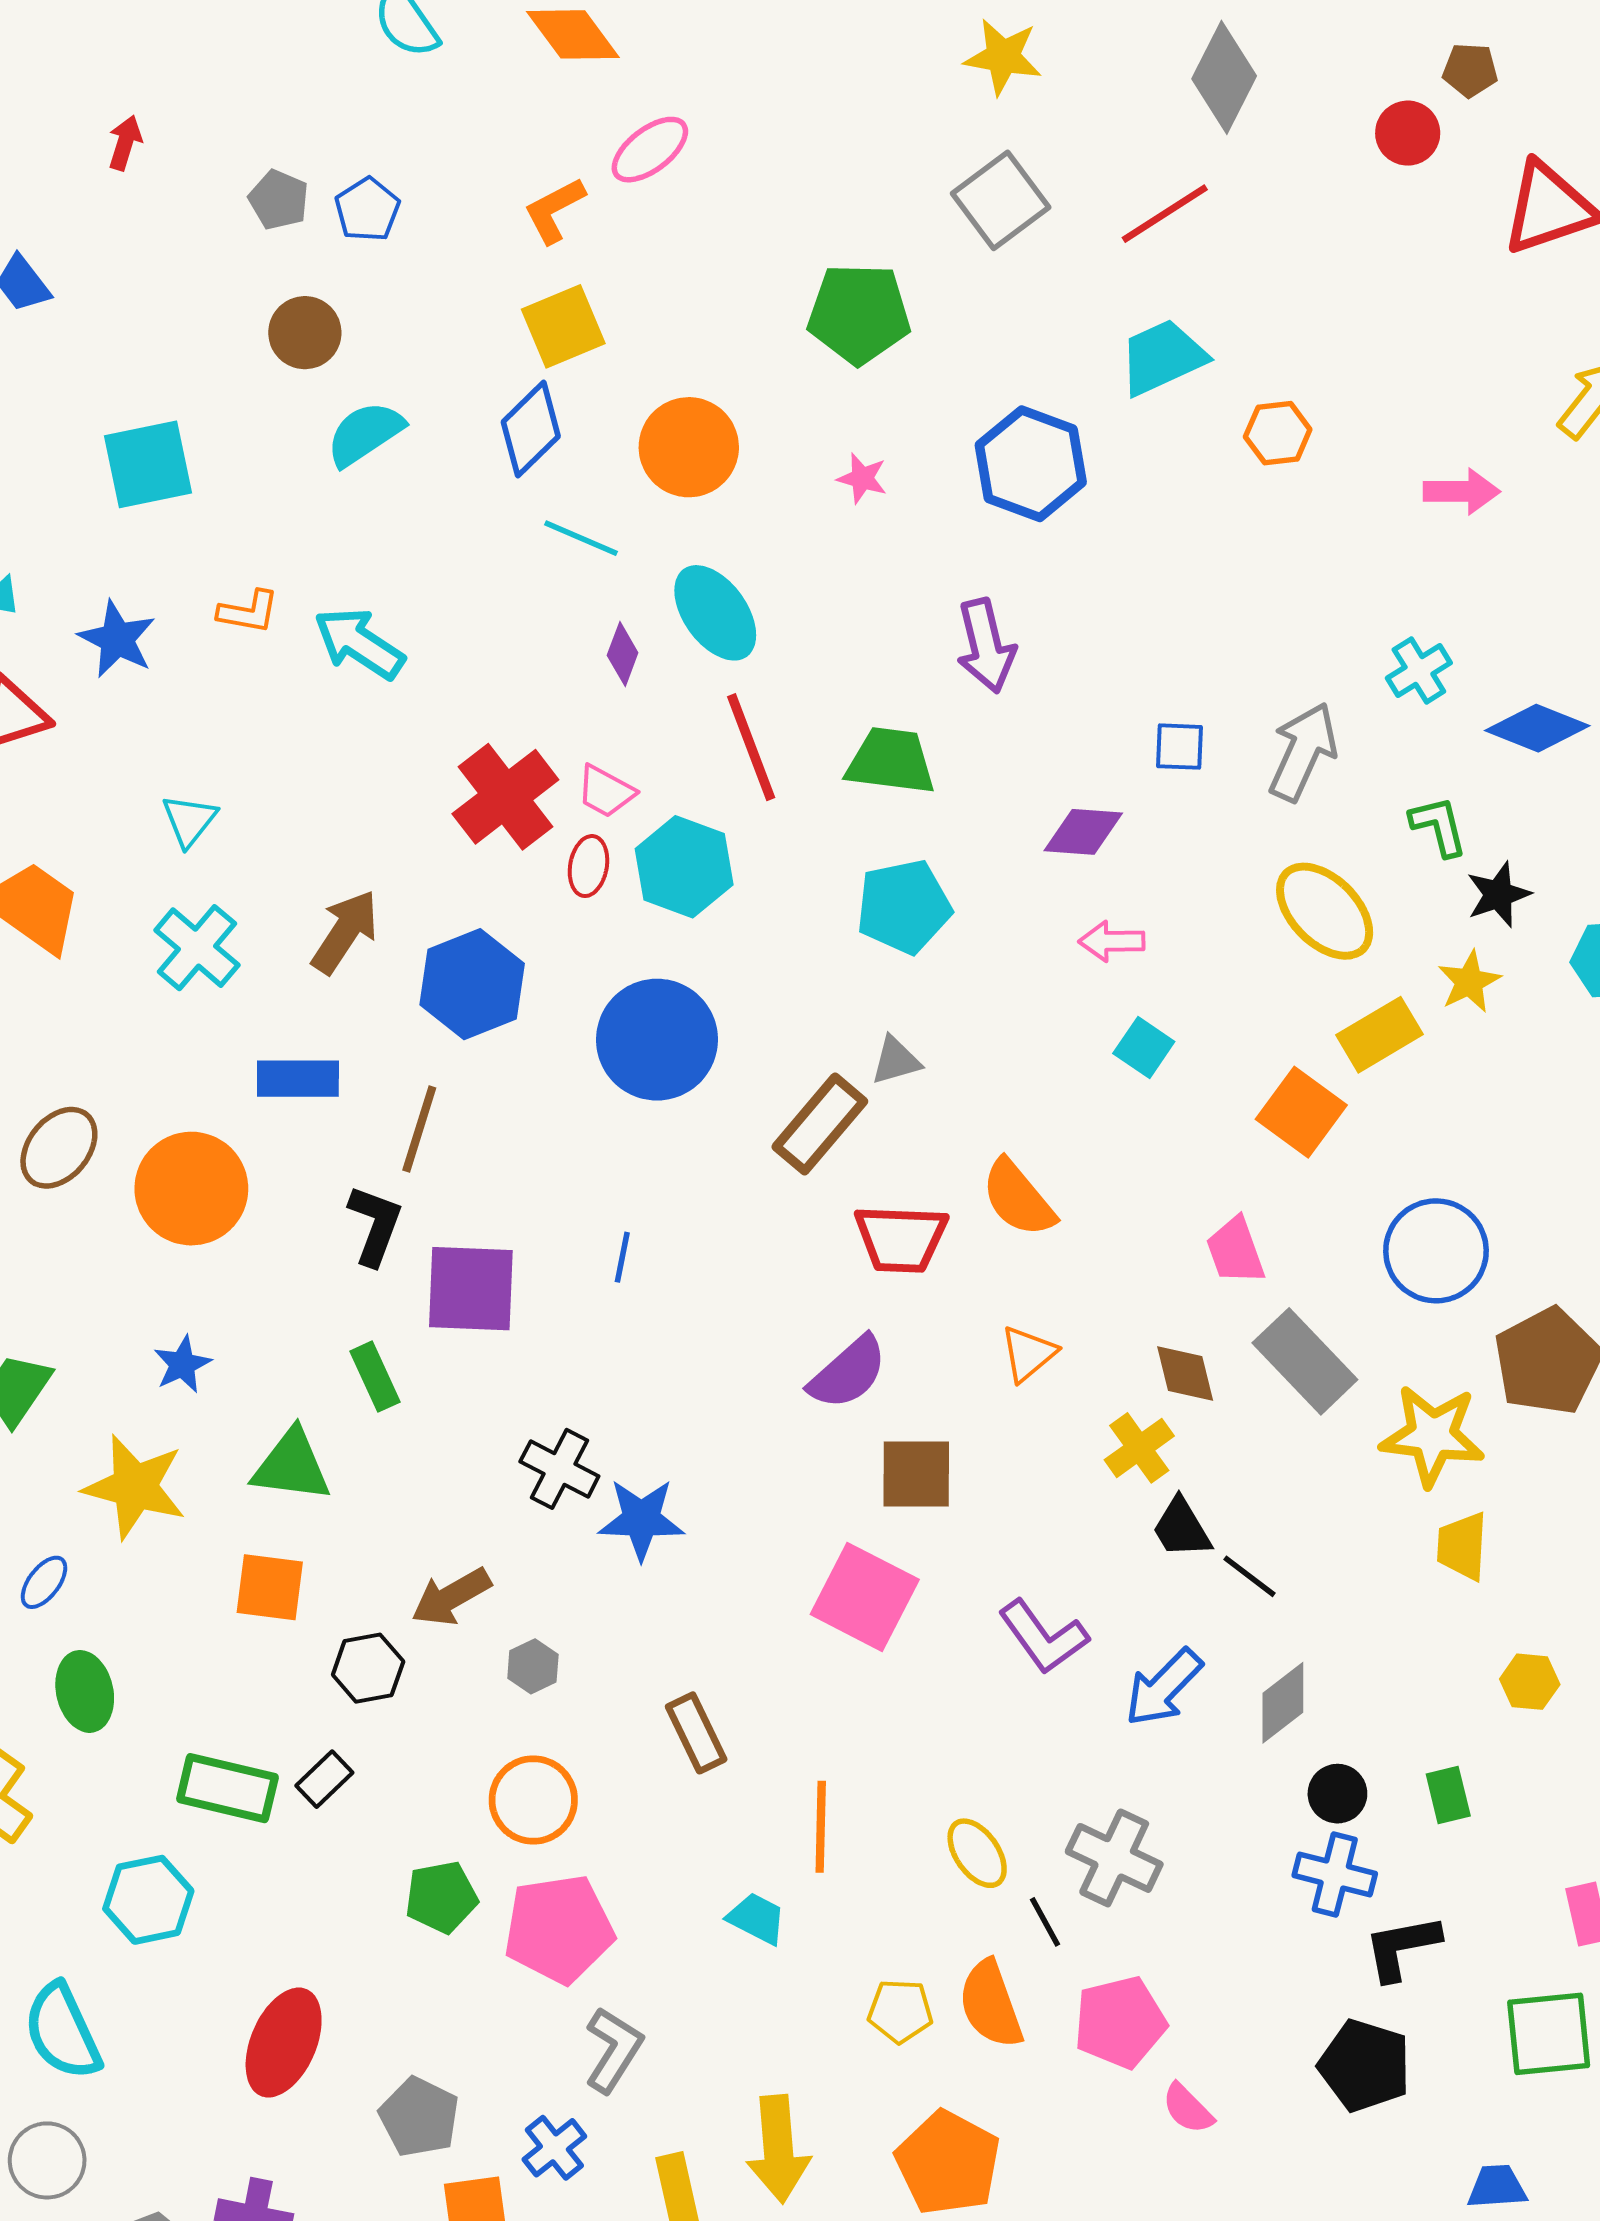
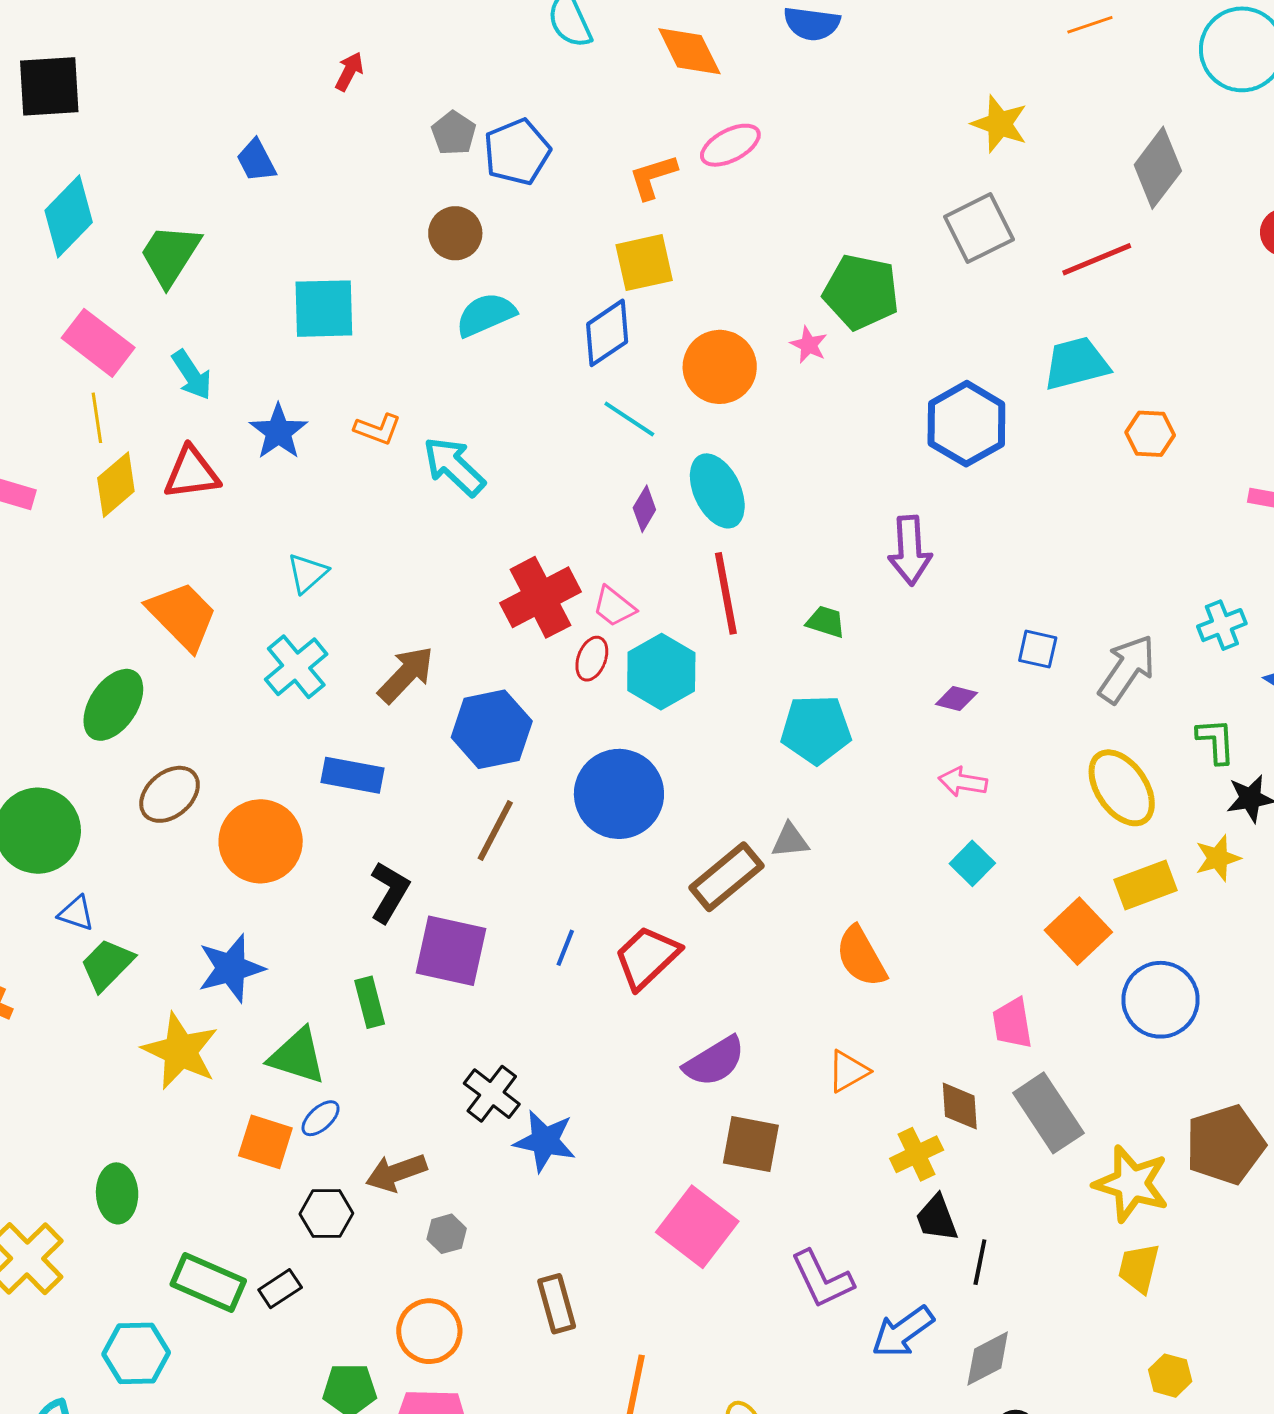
blue pentagon: (367, 210) -> (517, 152), size x1.4
pink star: (862, 478) -> (809, 345), moved
green trapezoid: (891, 761) -> (826, 622), size x0.6
purple diamond: (1083, 832) -> (956, 699), size x0.7
brown line: (419, 1129) -> (495, 831), moved
red trapezoid: (901, 1239) -> (647, 957), moved, turned 124
blue circle: (1436, 1251) -> (1160, 1000), moved
blue star: (182, 1364) -> (231, 968), size x1.6
black line: (1249, 1576) -> (980, 1262), turned 54
blue ellipse: (44, 1582) -> (321, 1118), moved

